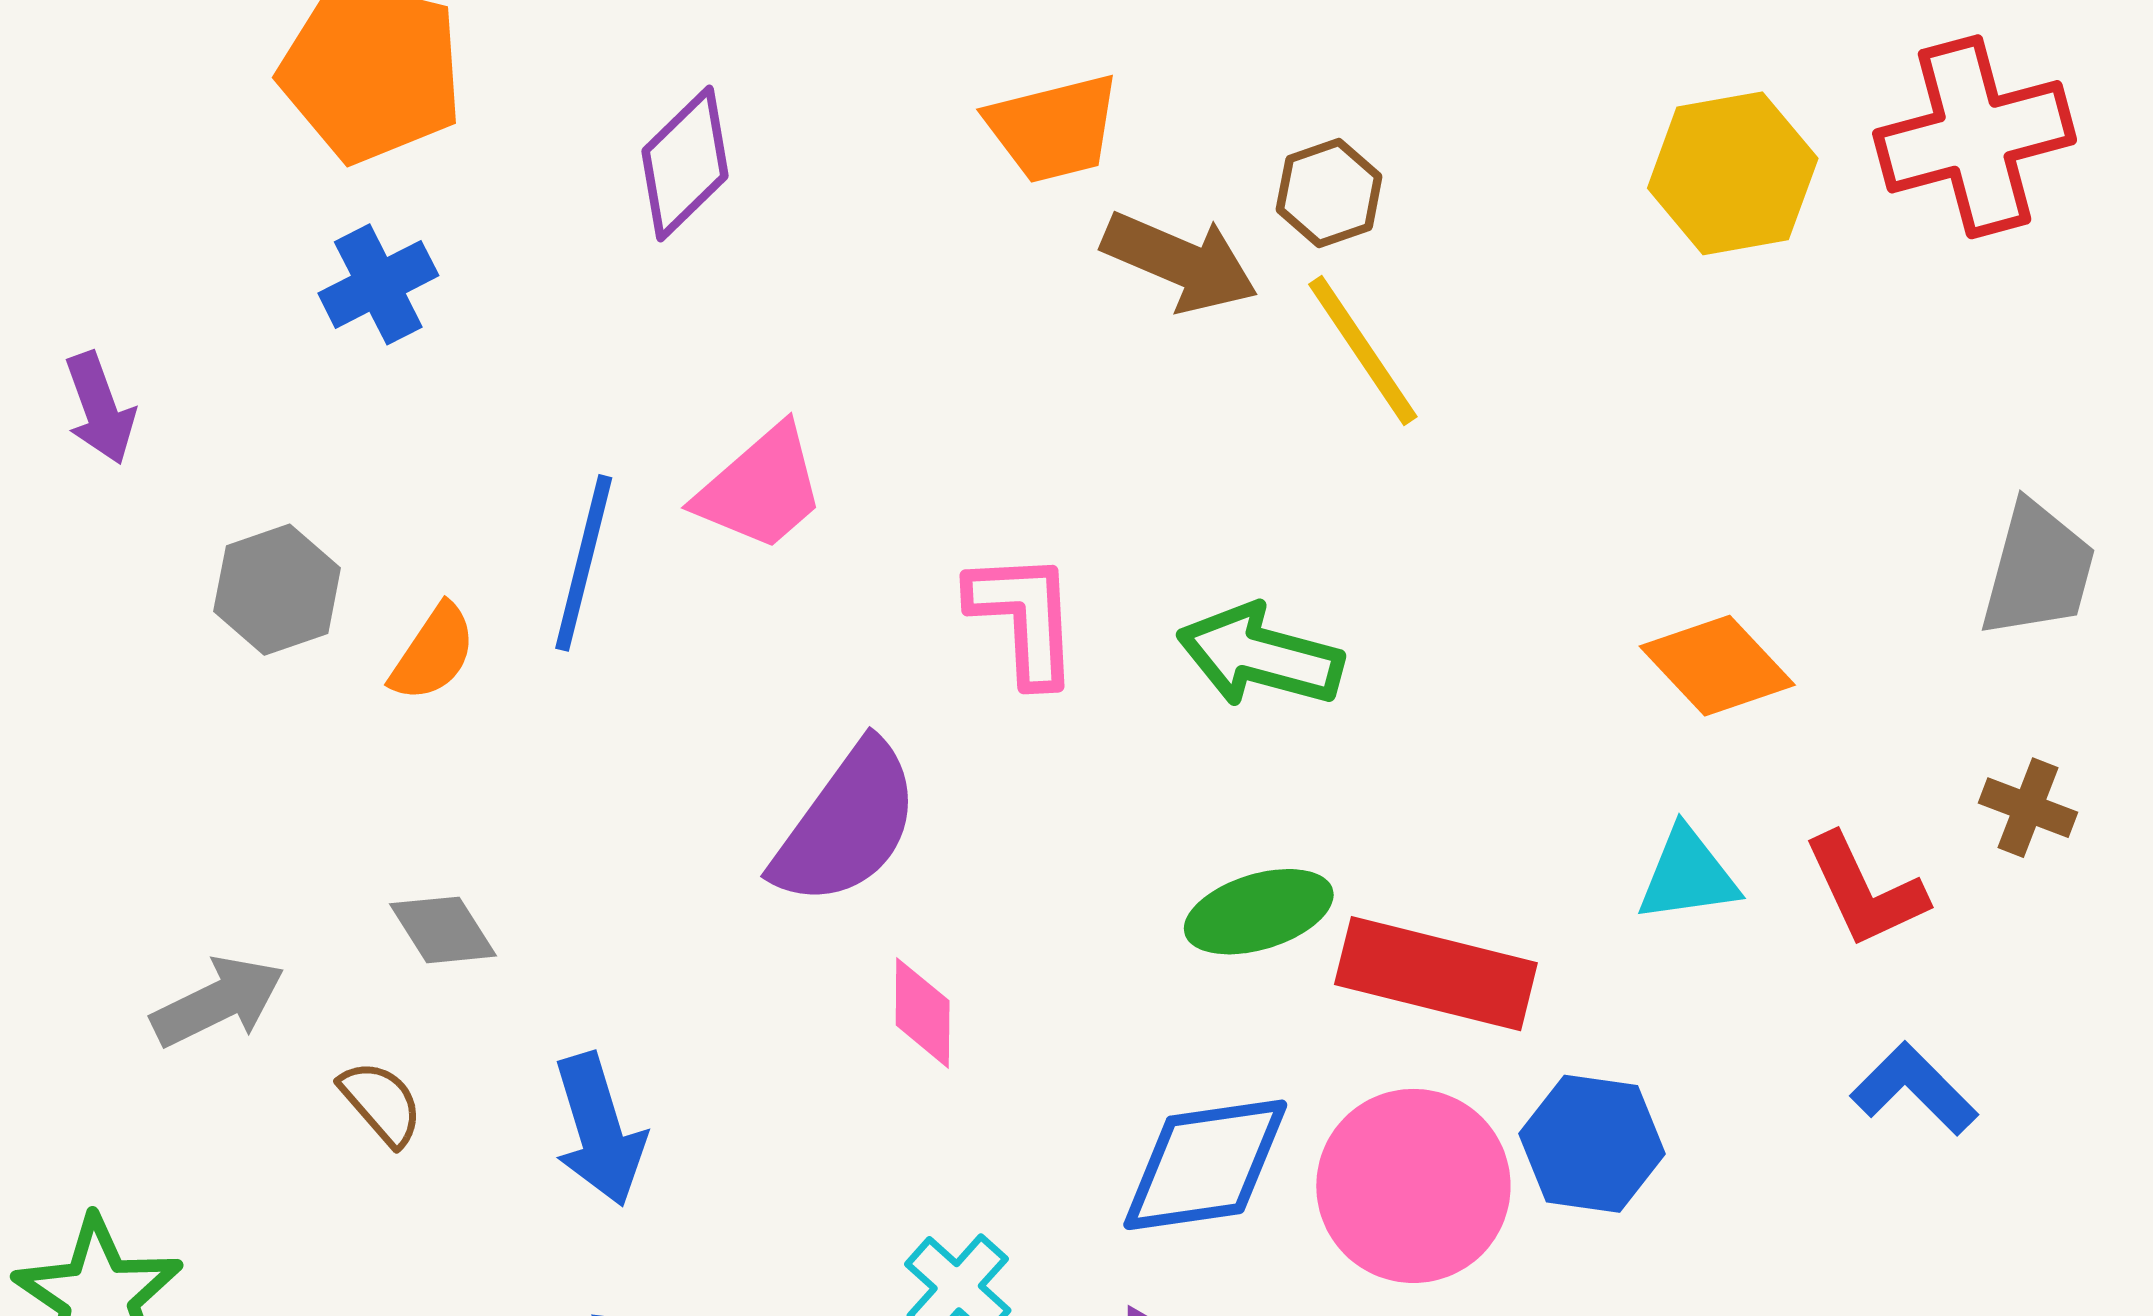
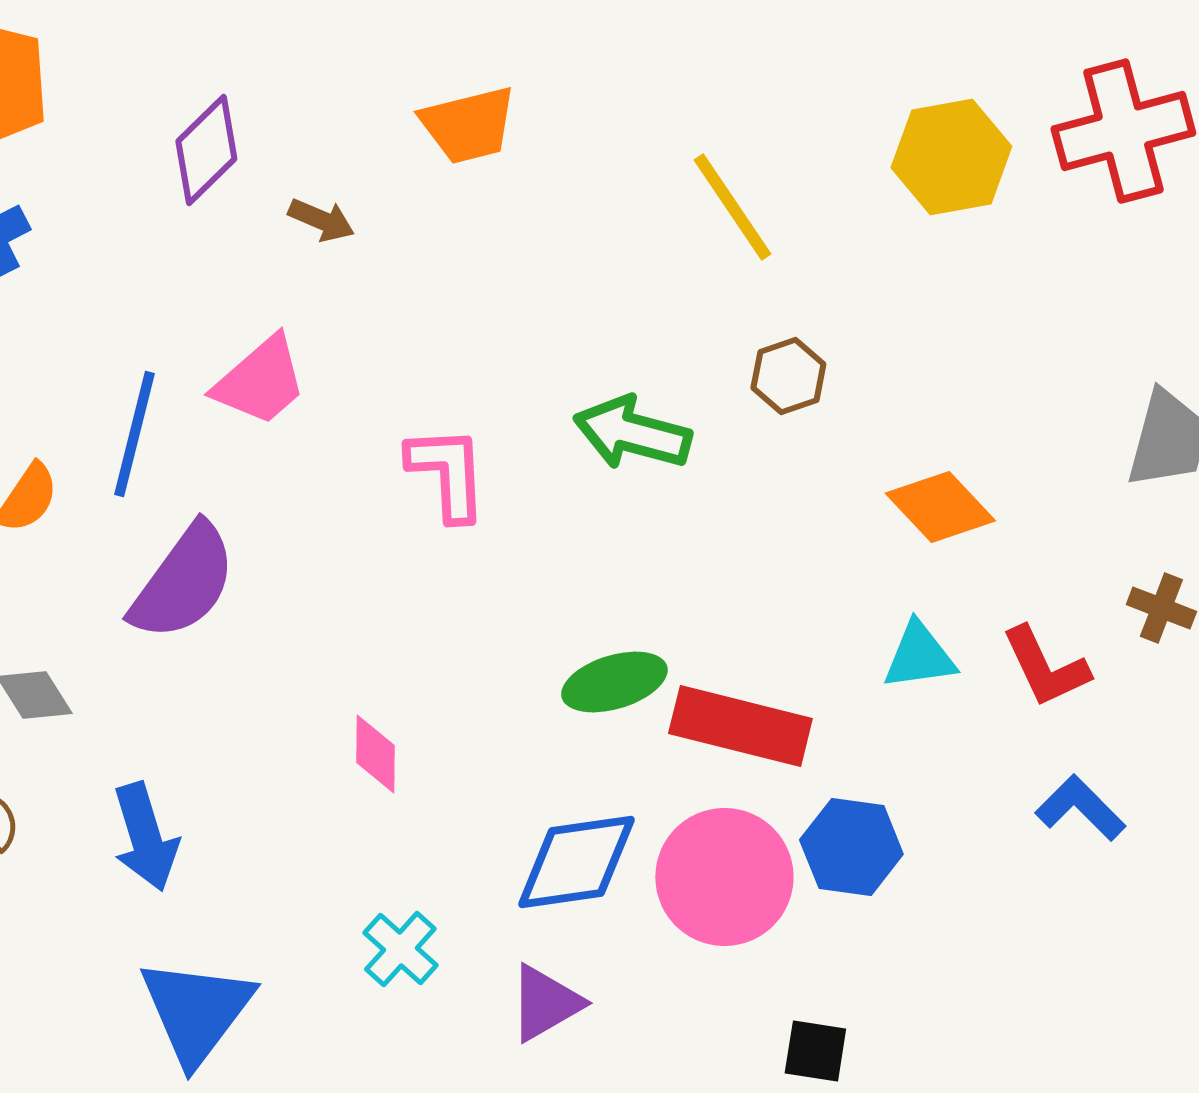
brown hexagon: (1329, 193) -> (788, 376), moved
brown arrow: (1180, 262) -> (321, 220), moved, size x0.6
yellow line: (1363, 351) -> (732, 207), moved
green arrow: (1260, 656) -> (632, 433), moved
purple semicircle: (847, 825) -> (183, 582), moved

